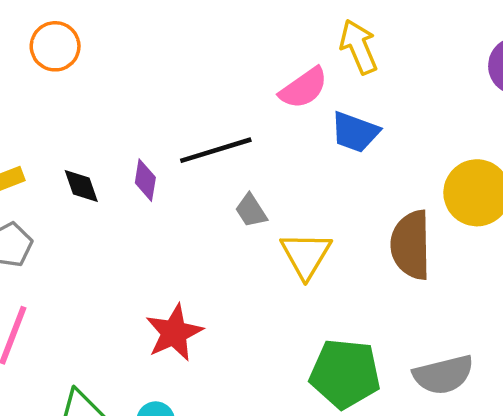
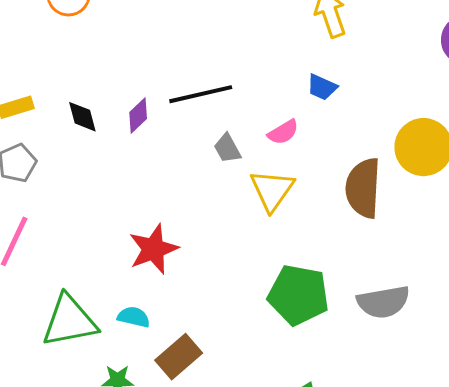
pink semicircle: (304, 88) -> (283, 132), moved, size x0.7
blue trapezoid: (355, 132) -> (322, 87), size x0.7
purple diamond: (145, 180) -> (138, 116), turned 33

